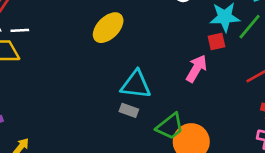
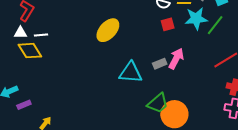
red square: (217, 42) -> (168, 24), moved
gray rectangle: (129, 110) -> (160, 64), moved, turned -40

